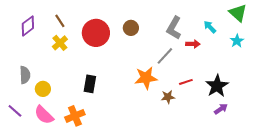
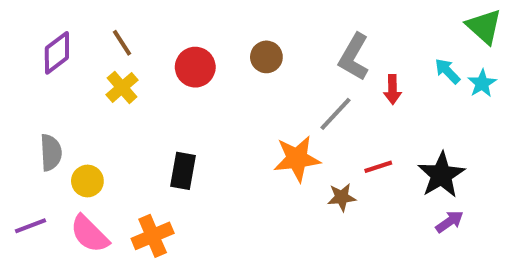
cyan arrow: (210, 27) -> (447, 71), moved
red circle: (96, 33) -> (195, 67), size x0.7
red arrow: (193, 44) -> (393, 89), turned 88
purple line: (15, 111) -> (31, 226), turned -63

